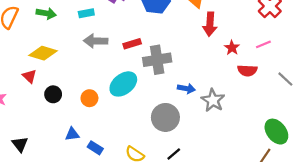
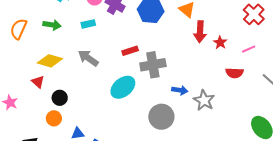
gray arrow: (96, 41) -> (88, 58), moved, turned 35
red star: (232, 48) -> (220, 43), moved
orange circle: (89, 98) -> (54, 118), moved

